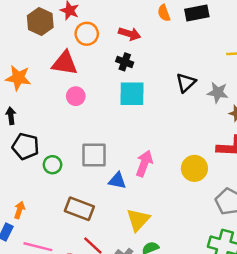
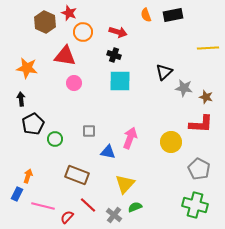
gray star: (218, 93) -> (184, 88), moved
black pentagon: (26, 146) -> (33, 124), turned 30
gray square: (94, 155) -> (89, 131), size x0.6

